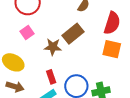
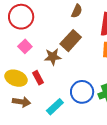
red rectangle: (51, 77) -> (38, 78), moved

